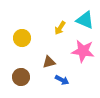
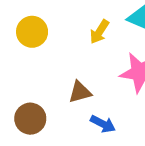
yellow circle: (22, 38) -> (32, 32), moved

